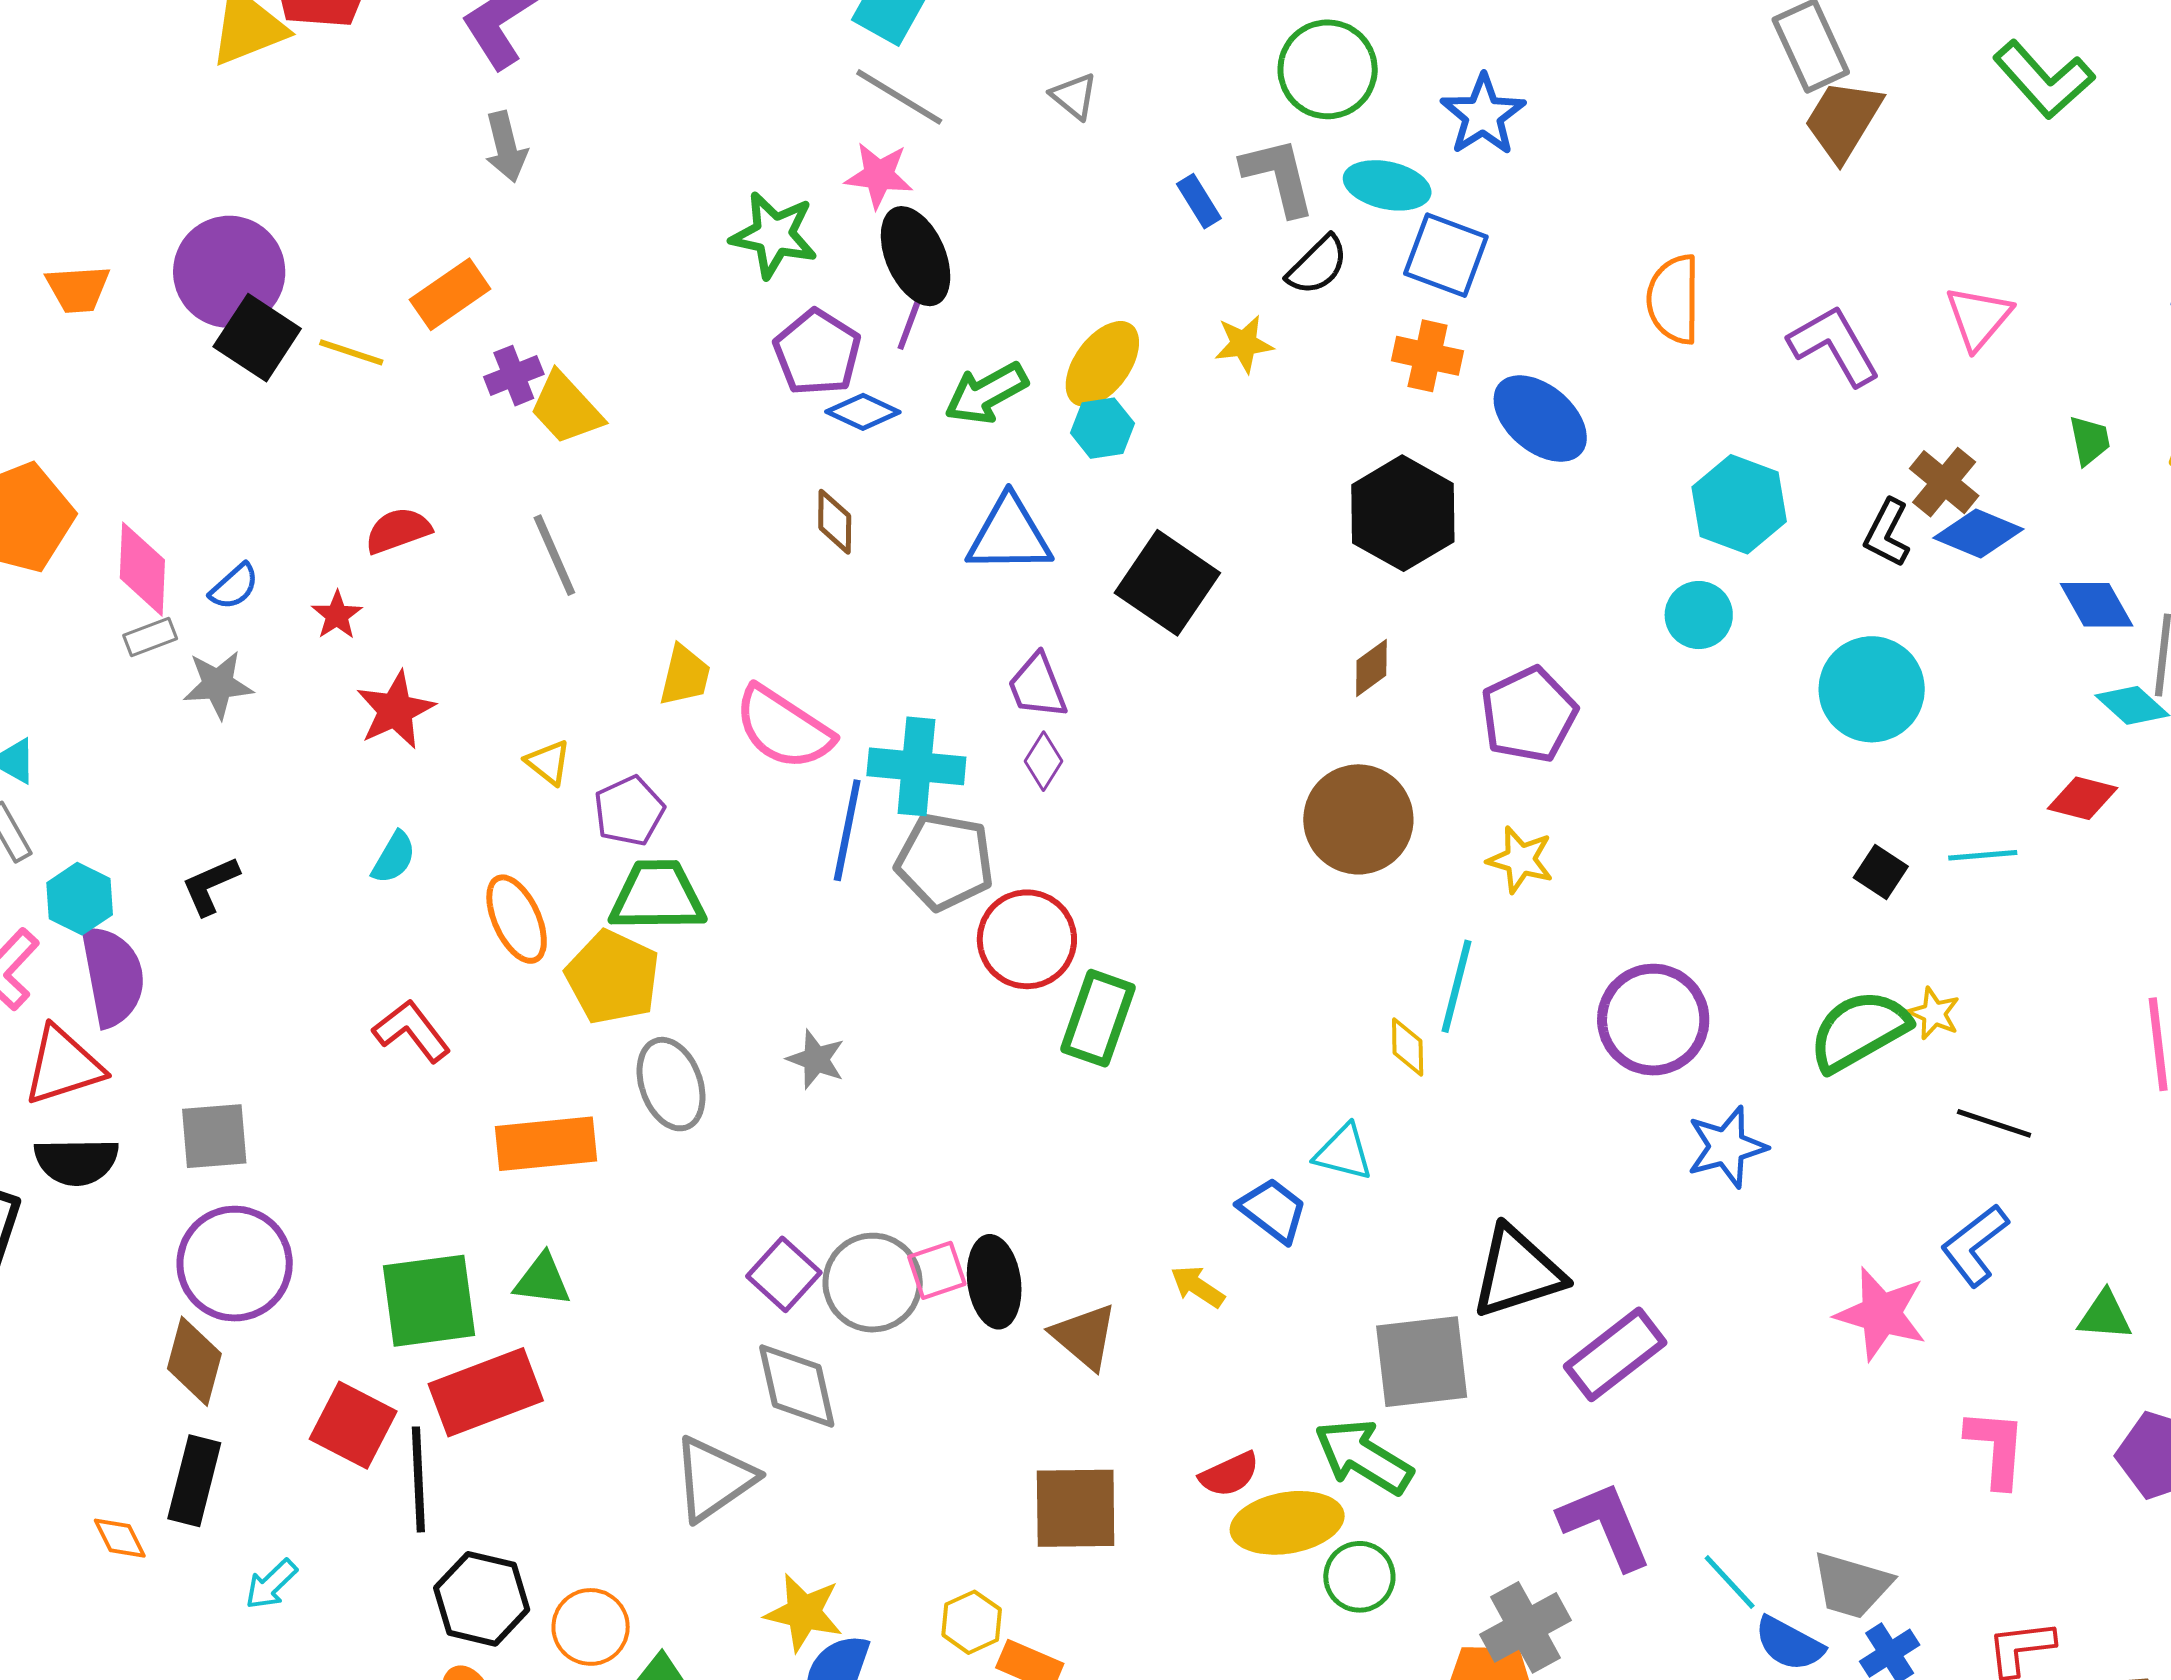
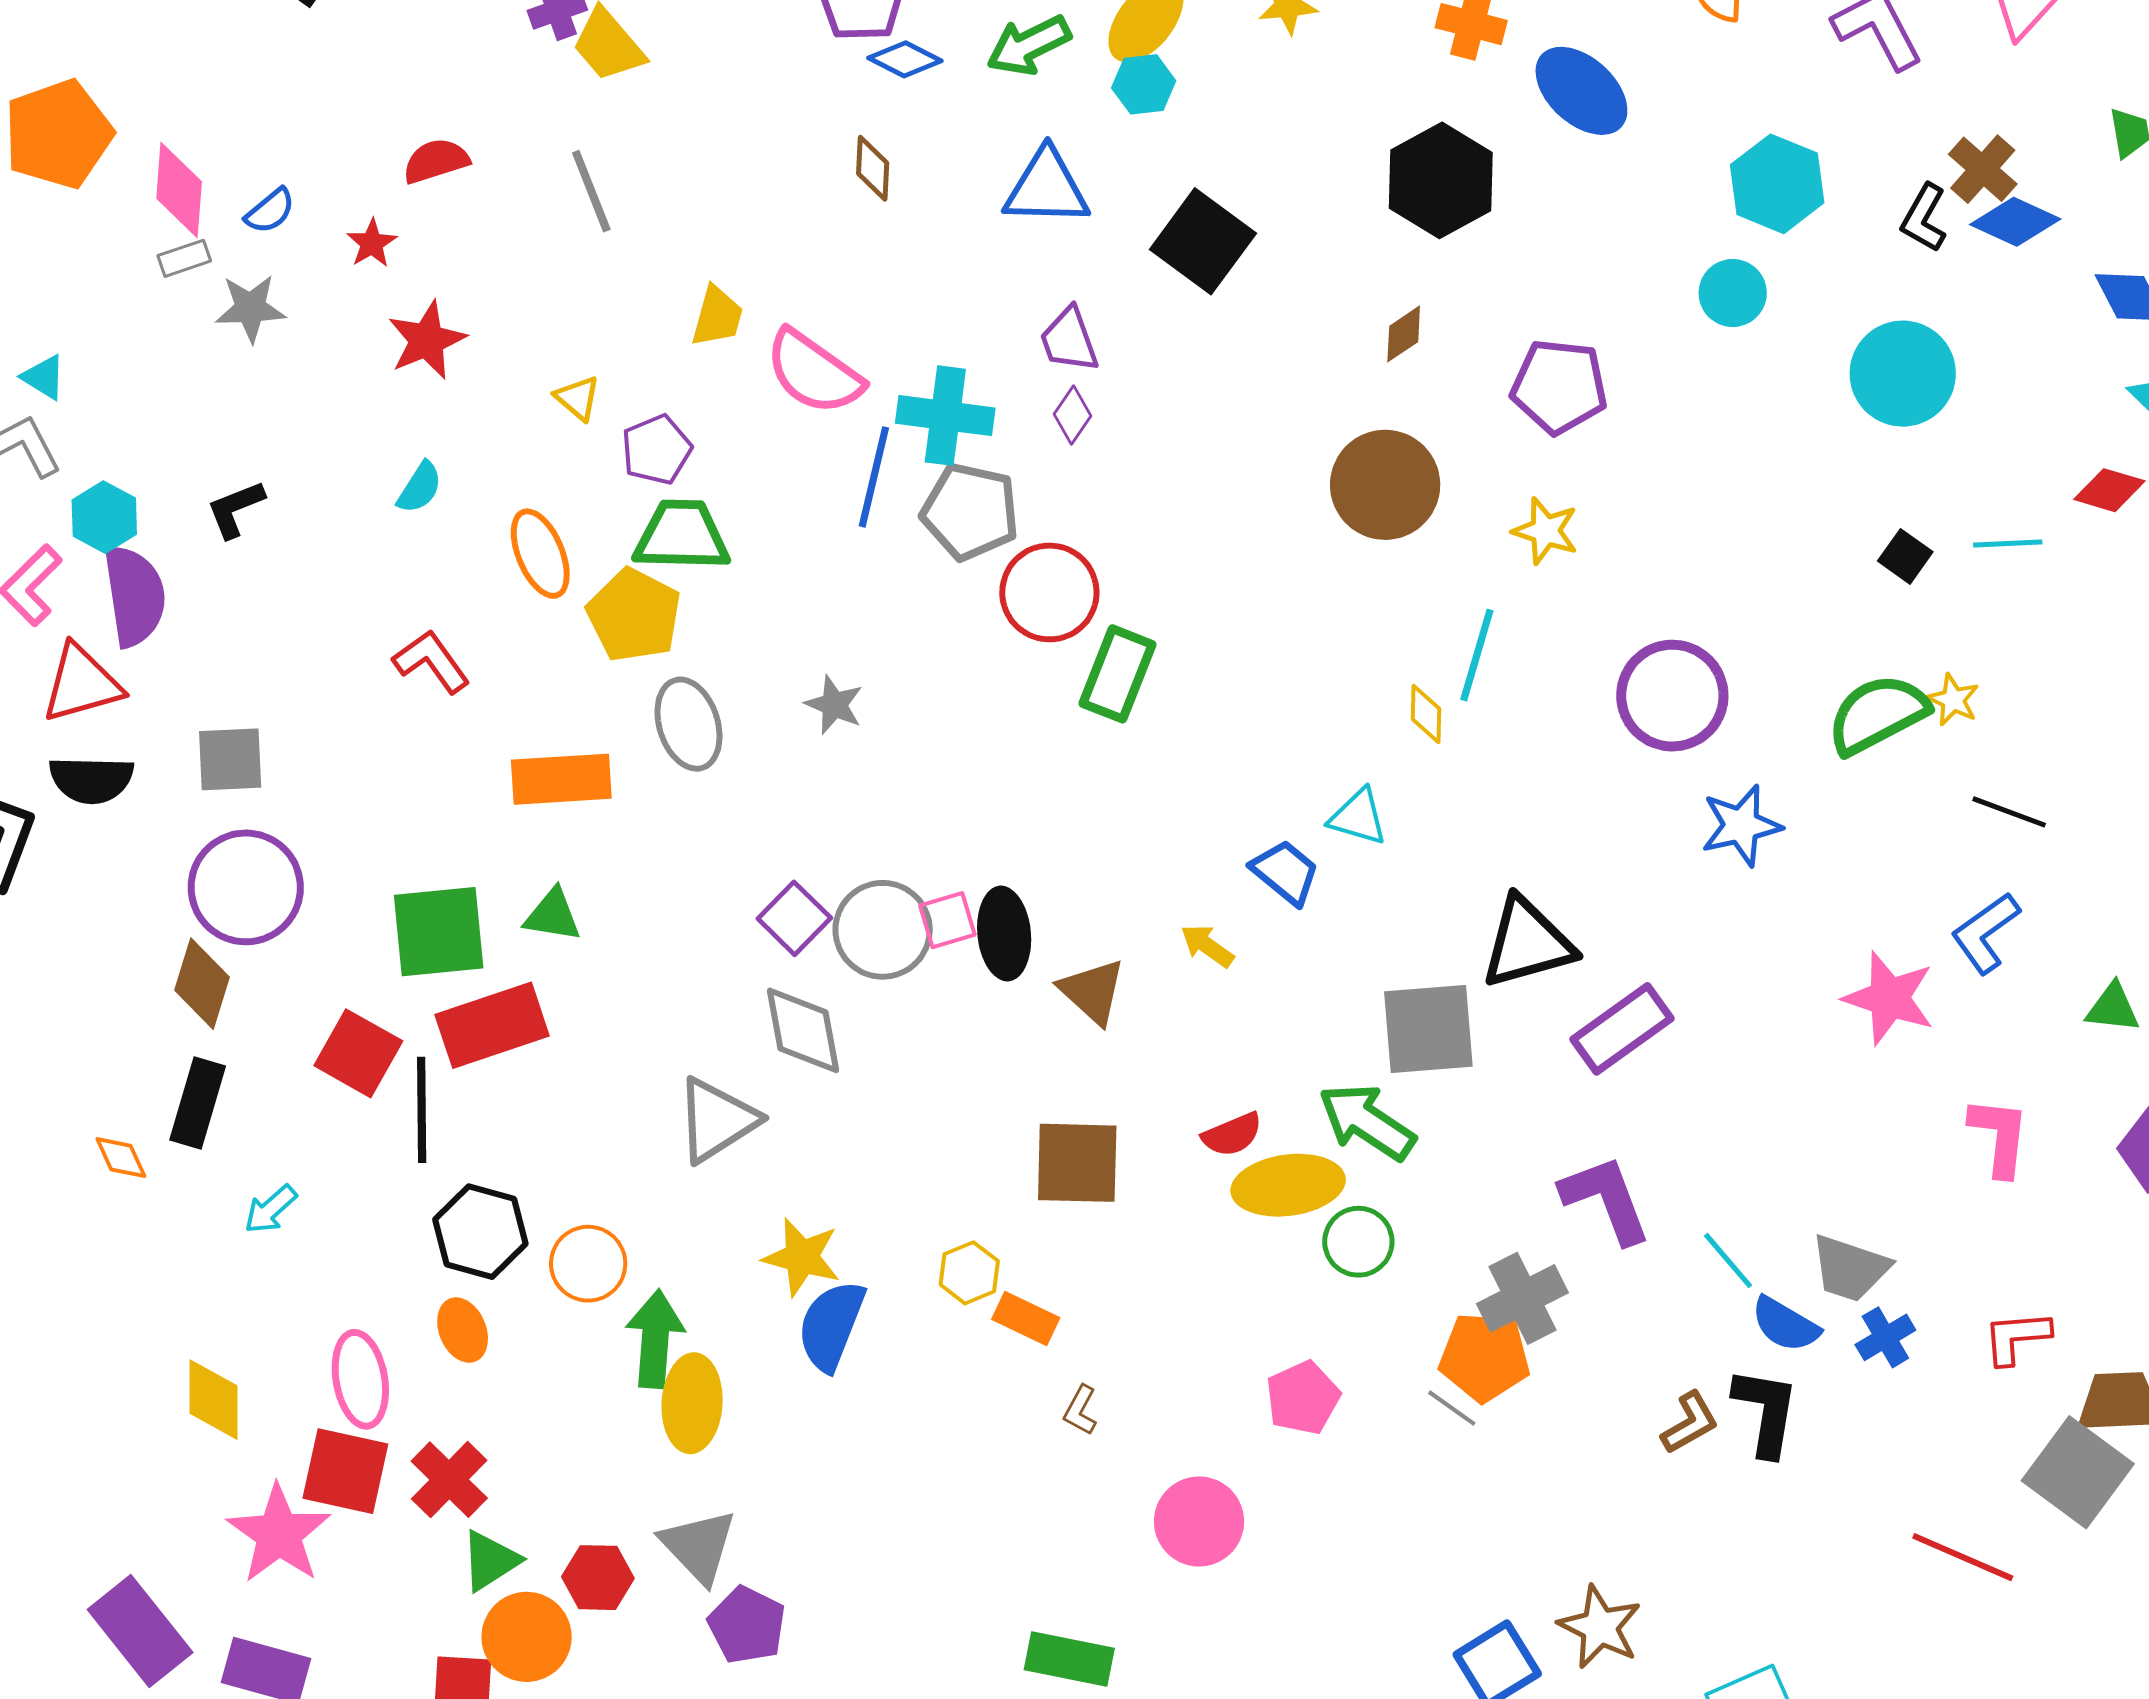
purple pentagon: (1529, 715) -> (1559, 386), turned 30

